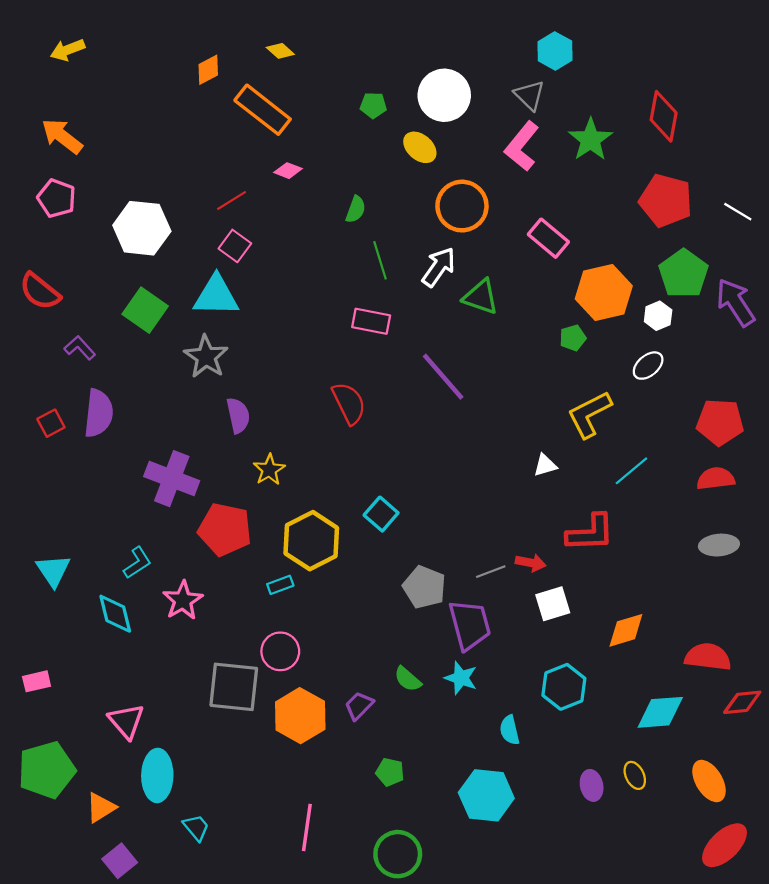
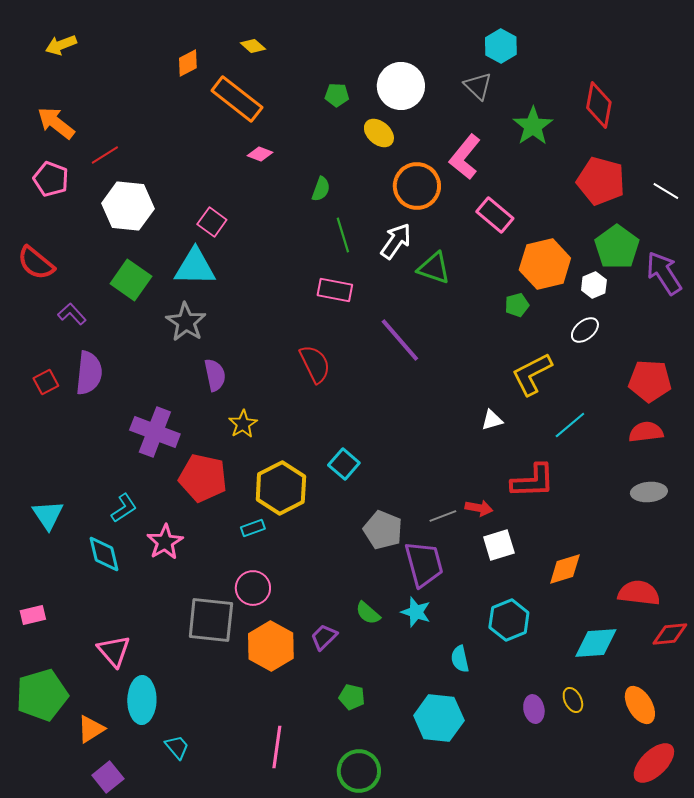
pink L-shape: (522, 146) -> (465, 157), moved
red line: (232, 200) -> (105, 155), moved

